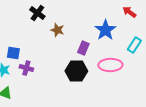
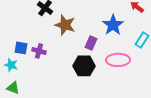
brown star: (57, 30) -> (65, 25), size x1.5
purple cross: (26, 68) -> (39, 51), moved

